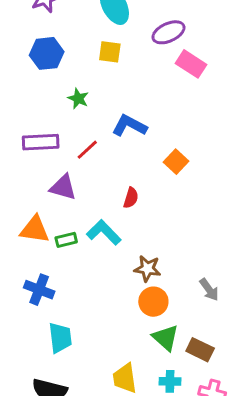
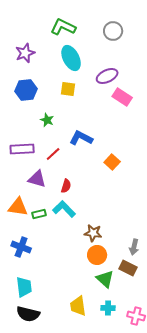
red semicircle: (131, 198) -> (66, 186), moved
gray arrow: (209, 290) -> (134, 247), turned 49
cyan trapezoid: (60, 338) -> (24, 287), moved
brown rectangle: (200, 350) -> (128, 268), moved

